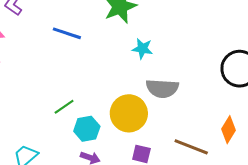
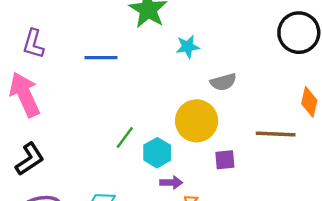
gray semicircle: (162, 88) -> (223, 82), size x0.7

